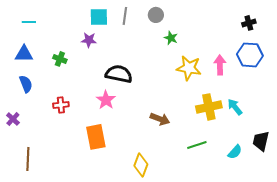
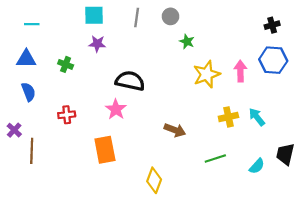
cyan square: (99, 17) -> (94, 15), moved
yellow star: (189, 68) -> (207, 74), turned -30
yellow cross: (209, 107) -> (228, 117), size x0.7
brown line: (28, 159) -> (32, 151), moved

